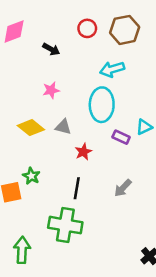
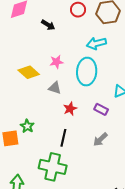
pink star: (51, 90) -> (57, 62), moved
yellow diamond: (31, 128) -> (29, 72), moved
purple rectangle: (121, 137) -> (101, 109), moved

